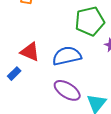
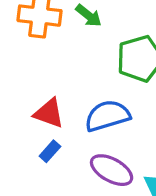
blue rectangle: (14, 74) -> (50, 151), moved

